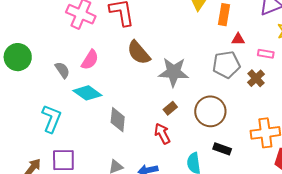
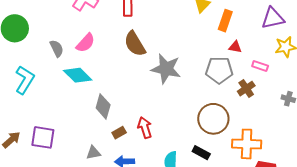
brown rectangle: (170, 108) -> (119, 133), moved
brown circle: (210, 111) -> (213, 119), moved
cyan L-shape: (52, 119) -> (25, 80), moved

